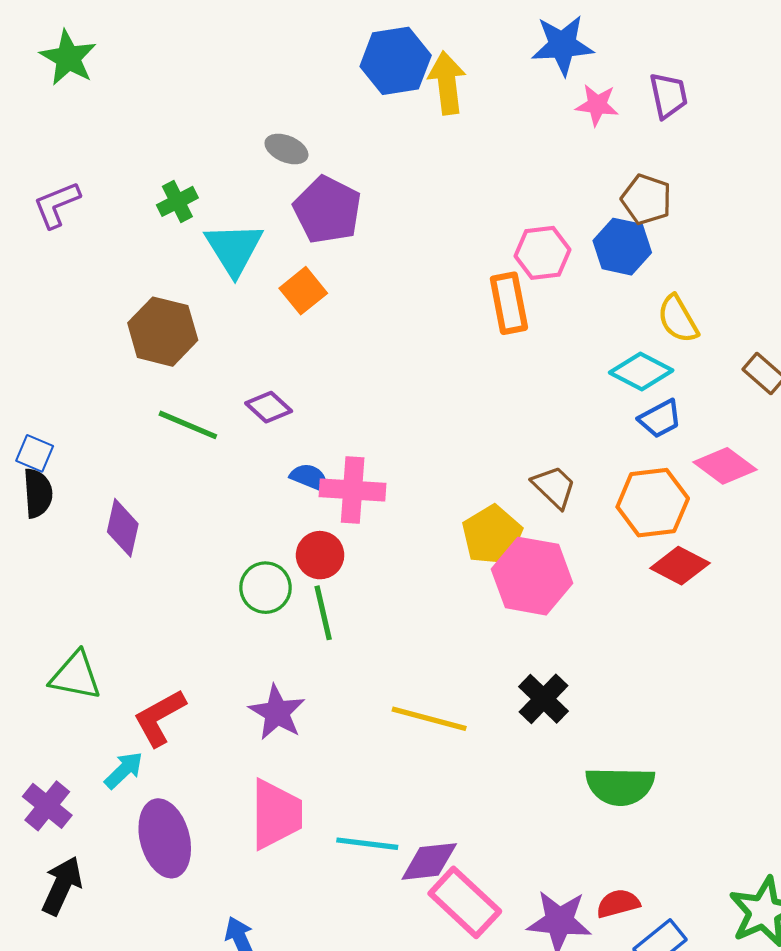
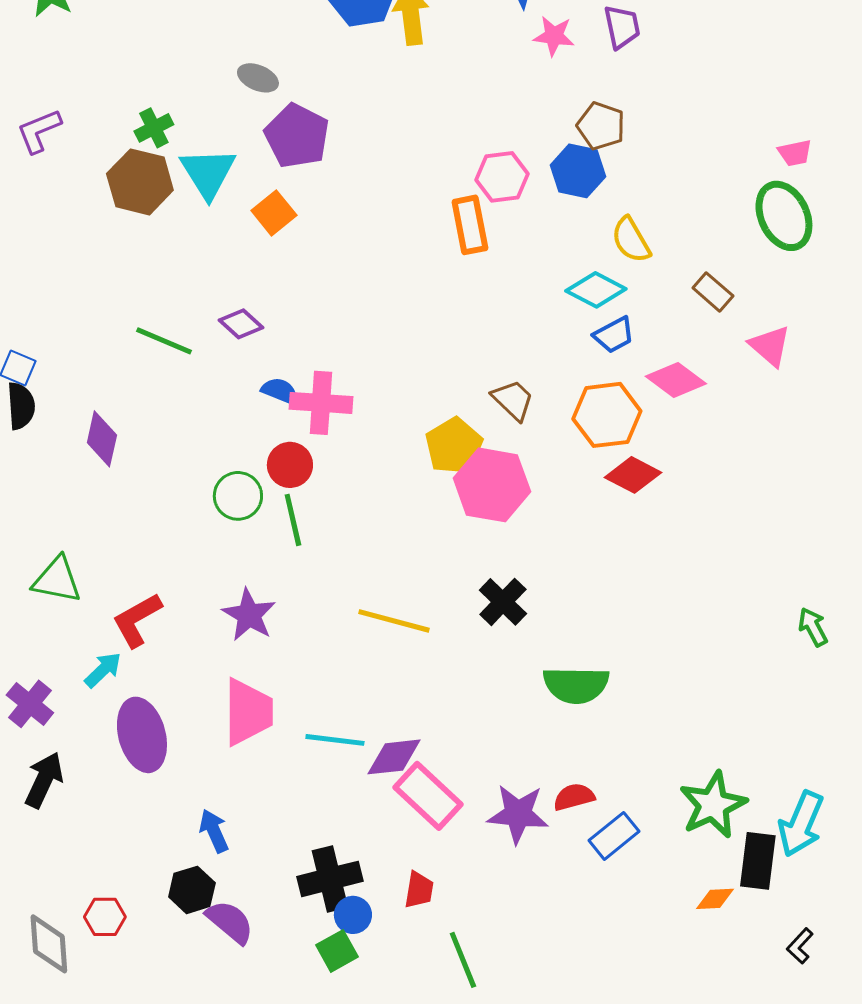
brown hexagon: (163, 332) -> (140, 182), moved

